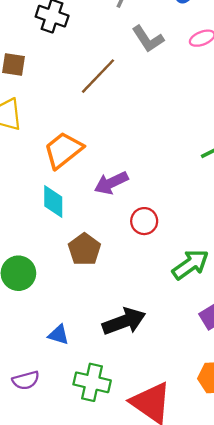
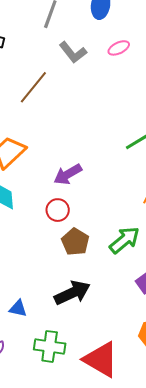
purple arrow: (111, 183) -> (68, 174), moved
red circle: (144, 221) -> (58, 210), moved
brown pentagon: (84, 249) -> (75, 242), moved

